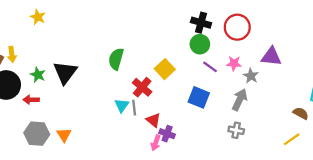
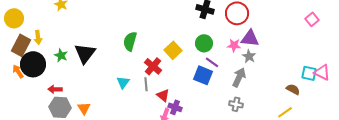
green circle: (200, 44) -> (204, 43), moved
purple triangle: (271, 57) -> (250, 38), moved
purple line: (210, 67) -> (212, 62), moved
red arrow: (31, 100) -> (55, 89), moved
cyan triangle: (122, 105) -> (123, 82), moved

